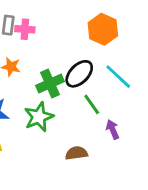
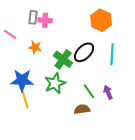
cyan line: (118, 77) -> (112, 54), turned 50
green cross: (50, 84) -> (63, 59), turned -30
green line: (92, 104) -> (89, 91), moved

